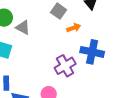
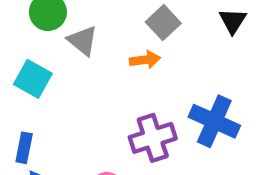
orange arrow: (74, 28) -> (145, 60), moved

